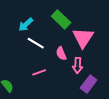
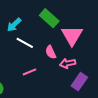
pink arrow: (78, 65) -> (68, 63), turned 77

